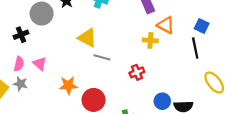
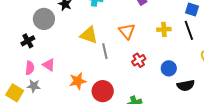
orange triangle: (166, 25) -> (127, 31), moved, turned 30
yellow cross: (150, 40) -> (164, 29), moved
gray line: (102, 57) -> (105, 51), turned 70
blue circle: (162, 101) -> (169, 68), moved

